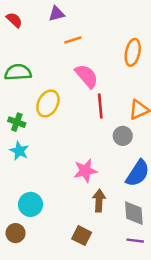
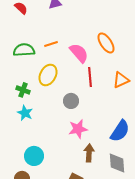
orange line: (73, 40) -> (51, 44), moved
orange ellipse: (133, 52) -> (106, 43), moved, turned -45
gray circle: (123, 136) -> (71, 101), moved

